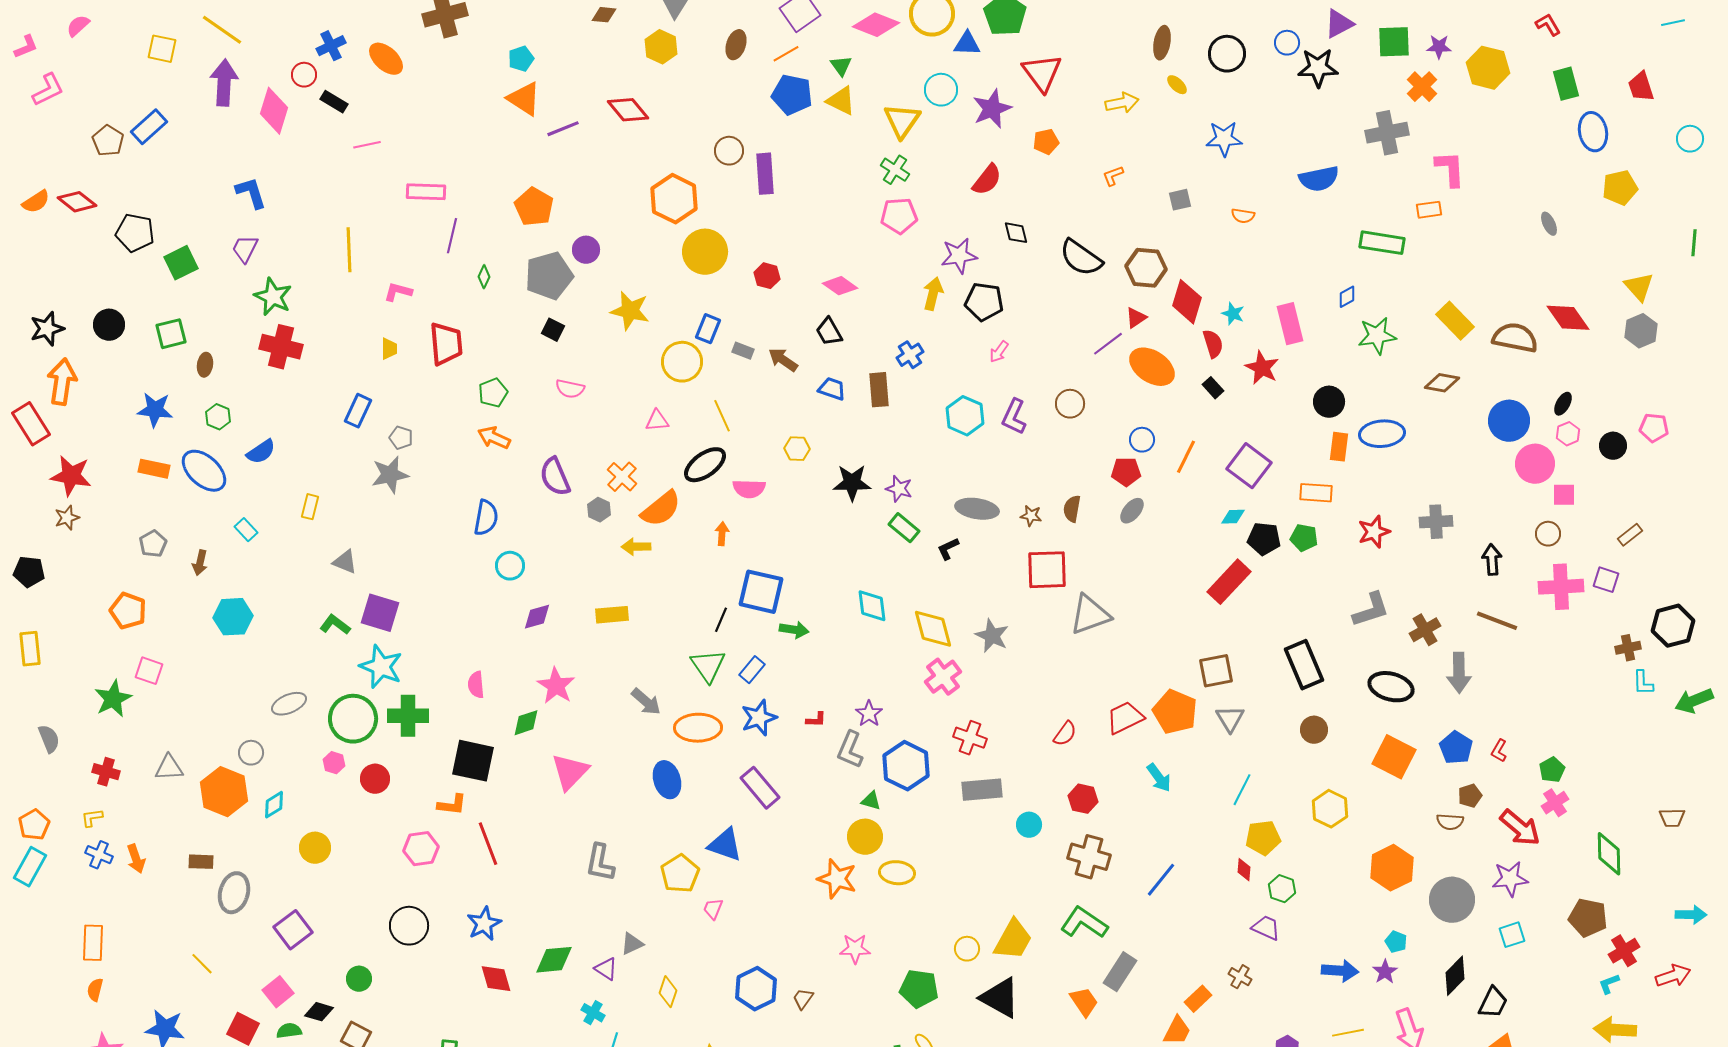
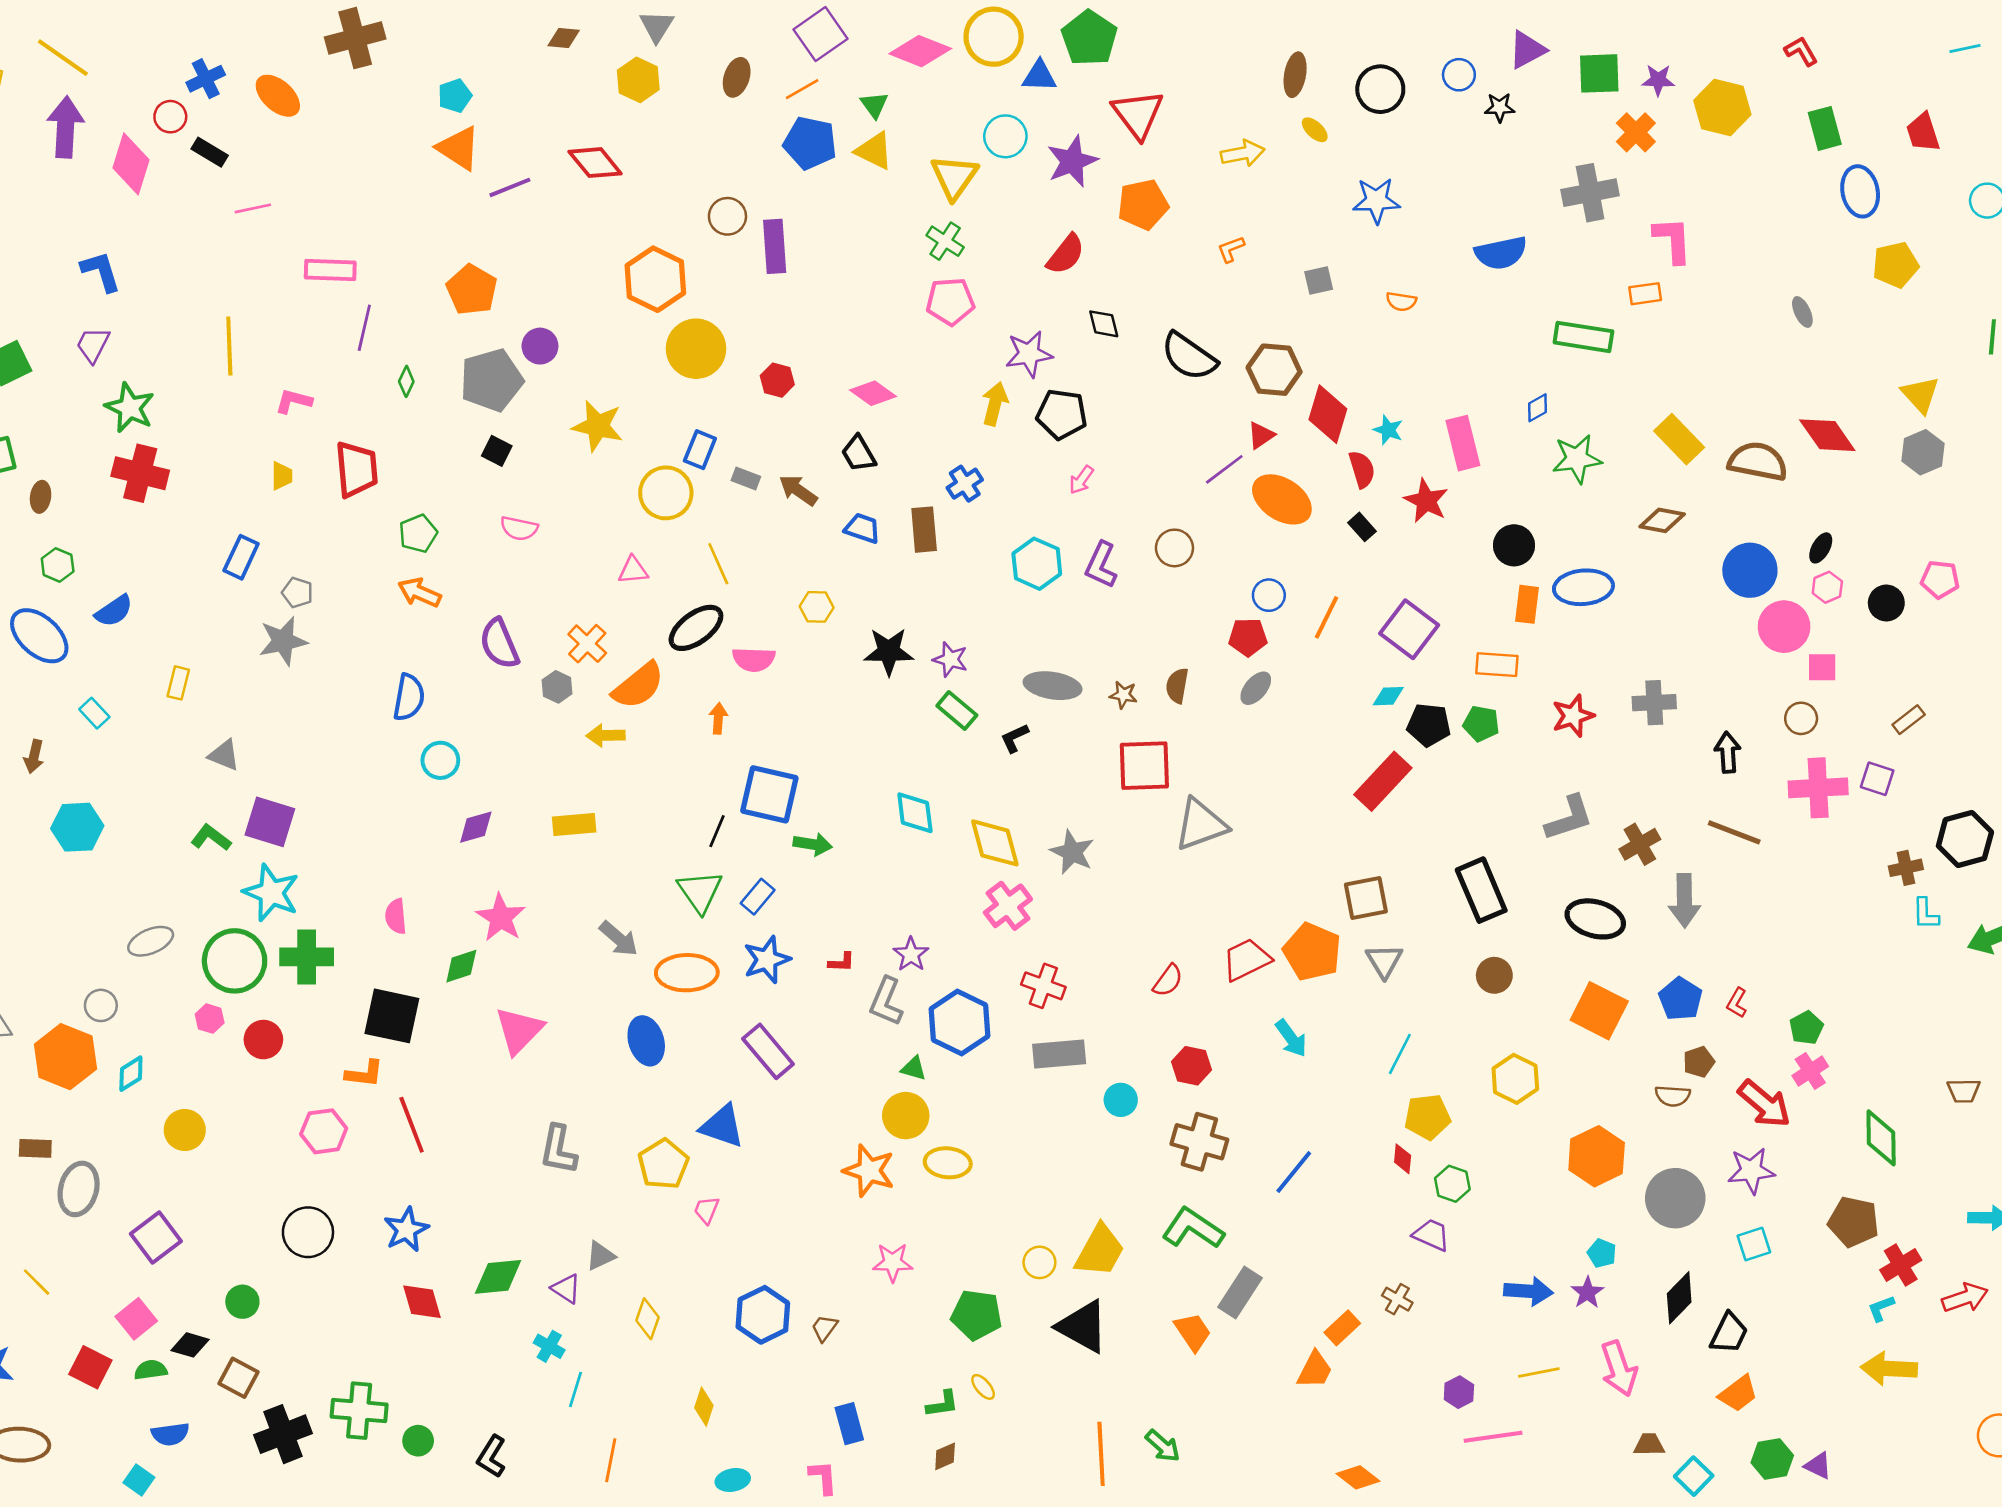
black star: (1318, 68) -> (1500, 107), size x0.6
orange pentagon: (1046, 142) -> (1143, 204), size x1.5

